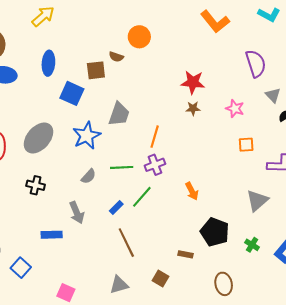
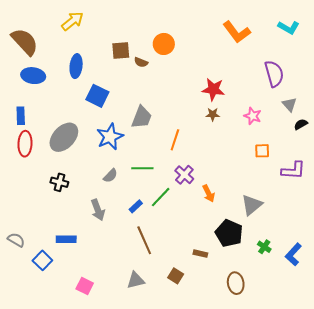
brown square: (96, 70) -> (121, 51), moved
purple cross: (155, 165) -> (184, 175), moved, turned -30
gray triangle: (257, 201) -> (252, 205), moved
blue rectangle: (52, 235) -> (66, 239), moved

